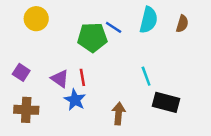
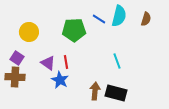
yellow circle: (36, 19) -> (29, 32), moved
blue line: (114, 27) -> (99, 19), moved
black rectangle: (166, 102) -> (116, 93), moved
brown cross: (26, 110) -> (15, 77), moved

